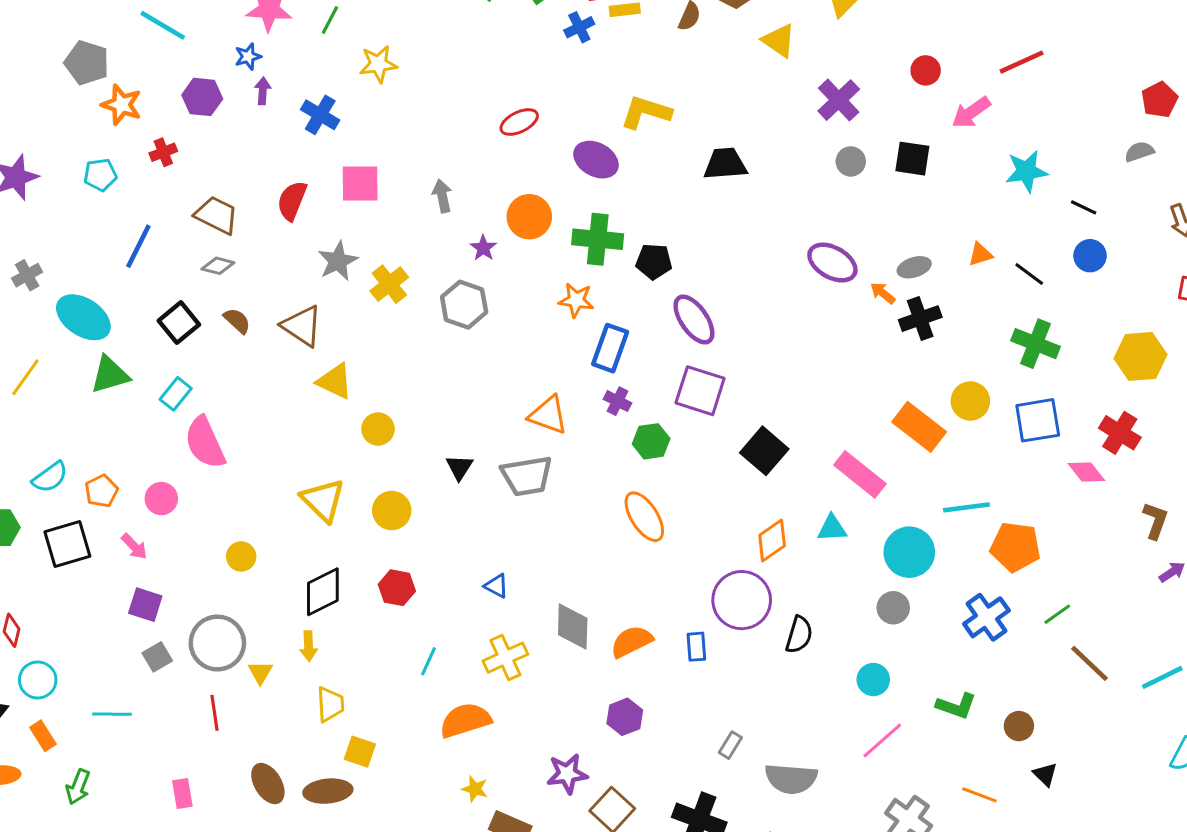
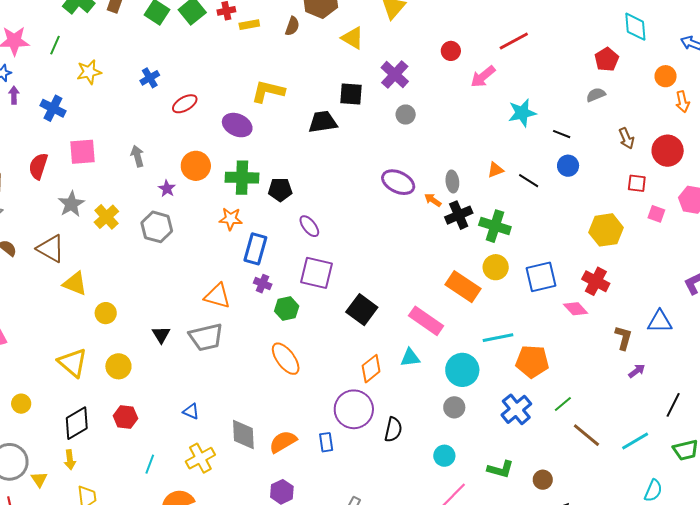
blue cross: (579, 27) -> (150, 78), moved
black square: (912, 159) -> (351, 94), moved
gray ellipse: (914, 267) -> (452, 181), turned -75
purple ellipse: (694, 319) -> (309, 226), size x0.7
green cross: (1036, 344) -> (495, 226), moved

